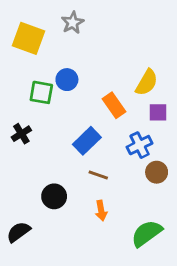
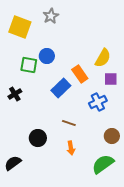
blue rectangle: (87, 141) -> (61, 88), moved
brown circle: (157, 172) -> (112, 136), moved

